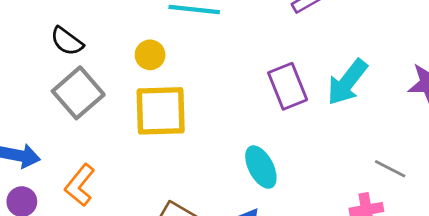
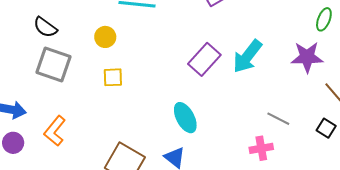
purple rectangle: (288, 86) -> (204, 59), turned 64
gray square: (78, 93) -> (54, 64), turned -30
yellow square: (161, 111) -> (113, 77), size x0.5

